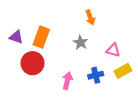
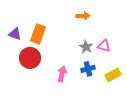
orange arrow: (90, 17) -> (83, 16), turned -72
gray star: (80, 42) -> (86, 47), moved
yellow rectangle: (123, 71) -> (113, 75), moved

